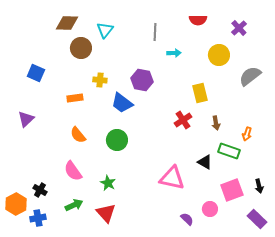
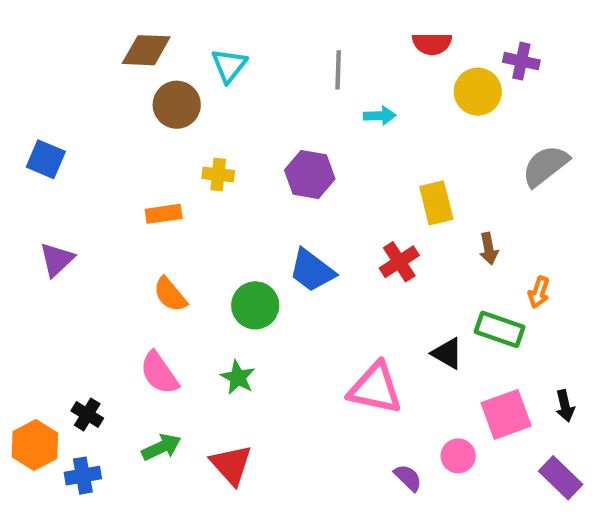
purple cross: (239, 28) -> (521, 61), turned -35
yellow circle: (219, 55) -> (478, 92), moved
blue square: (36, 73) -> (46, 159), moved
blue trapezoid: (122, 103) -> (312, 270), moved
brown arrow: (216, 123) -> (489, 249), moved
green star: (108, 183) -> (238, 377), moved

